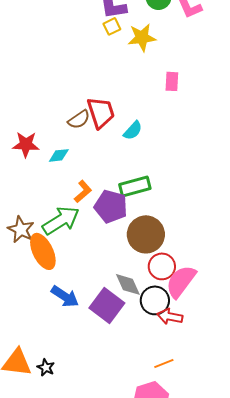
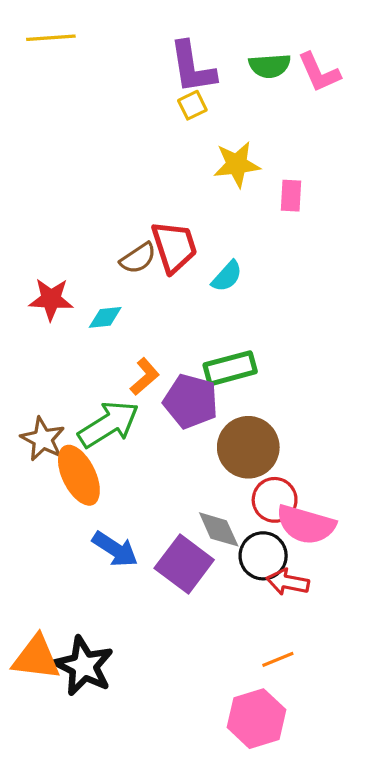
yellow star: (142, 37) -> (237, 164), moved
pink semicircle: (181, 281) -> (306, 525), turned -111
black star: (46, 367) -> (84, 666), size x2.0

